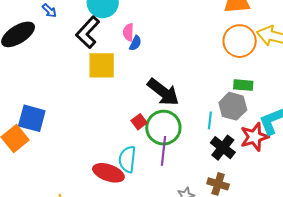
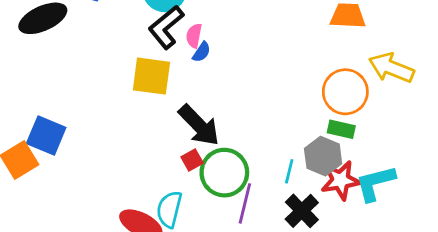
black L-shape: (88, 32) -> (166, 27), moved
orange circle: (240, 41) -> (345, 92), moved
black arrow: (163, 92) -> (199, 125), moved
red star: (254, 137) -> (341, 180), moved
purple line: (163, 151) -> (245, 203), moved

